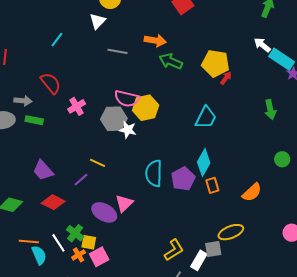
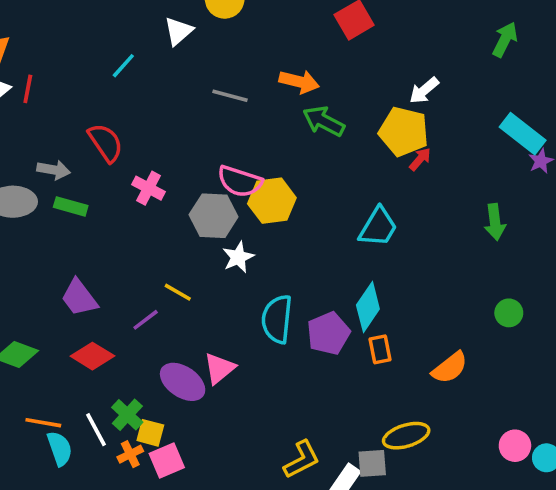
white triangle: (98, 21) -> (178, 31), moved
white arrow: (262, 45) -> (424, 90), moved, turned -84
pink cross: (77, 106) -> (149, 188), turned -36
white star: (128, 130) -> (238, 257), moved, turned 30

